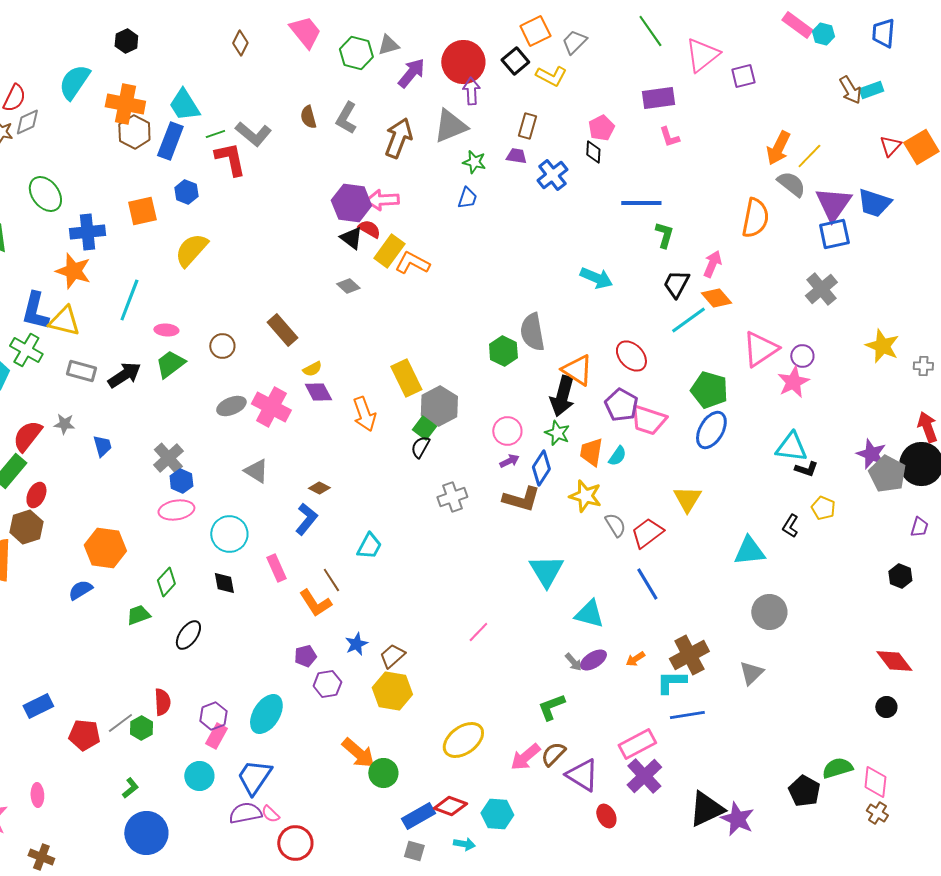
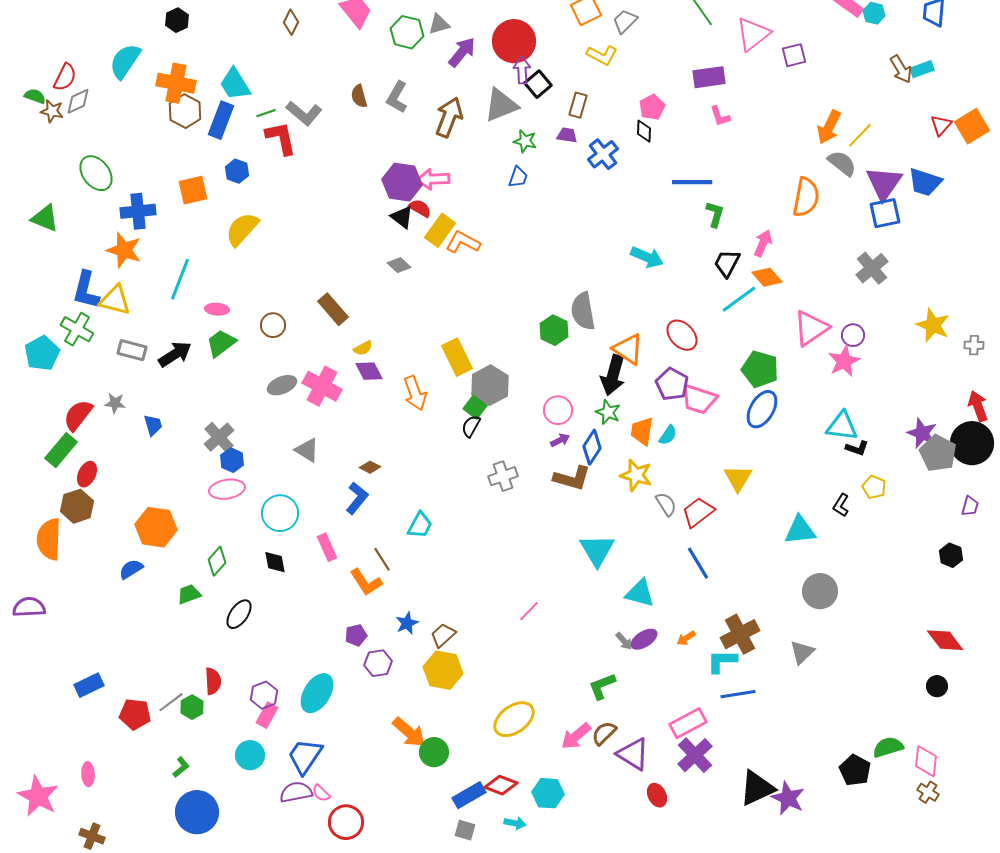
black square: (515, 61) -> (538, 84), moved

